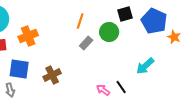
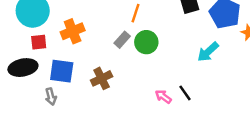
green circle: (109, 32) -> (146, 42), moved
gray rectangle: (86, 43) -> (122, 40), moved
cyan arrow: (145, 66) -> (208, 52), moved

